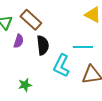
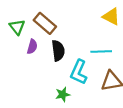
green star: (25, 85) -> (63, 94), moved

